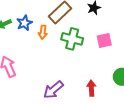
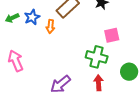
green cross: (72, 39) -> (97, 57), moved

